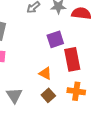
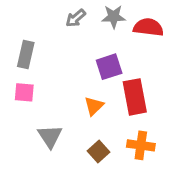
orange triangle: (45, 73) -> (94, 106), moved, turned 48
gray triangle: (14, 95) -> (50, 136), moved

